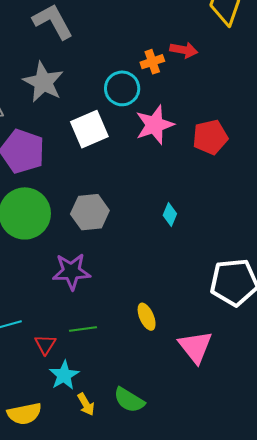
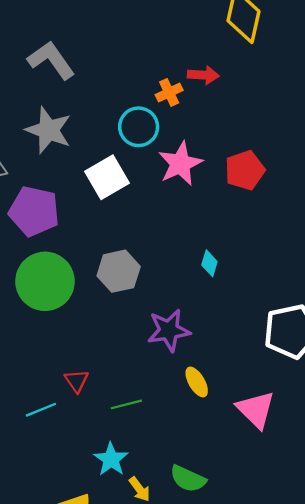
purple star: (71, 271) -> (169, 330), moved
red triangle: (45, 344) -> (76, 381), moved

